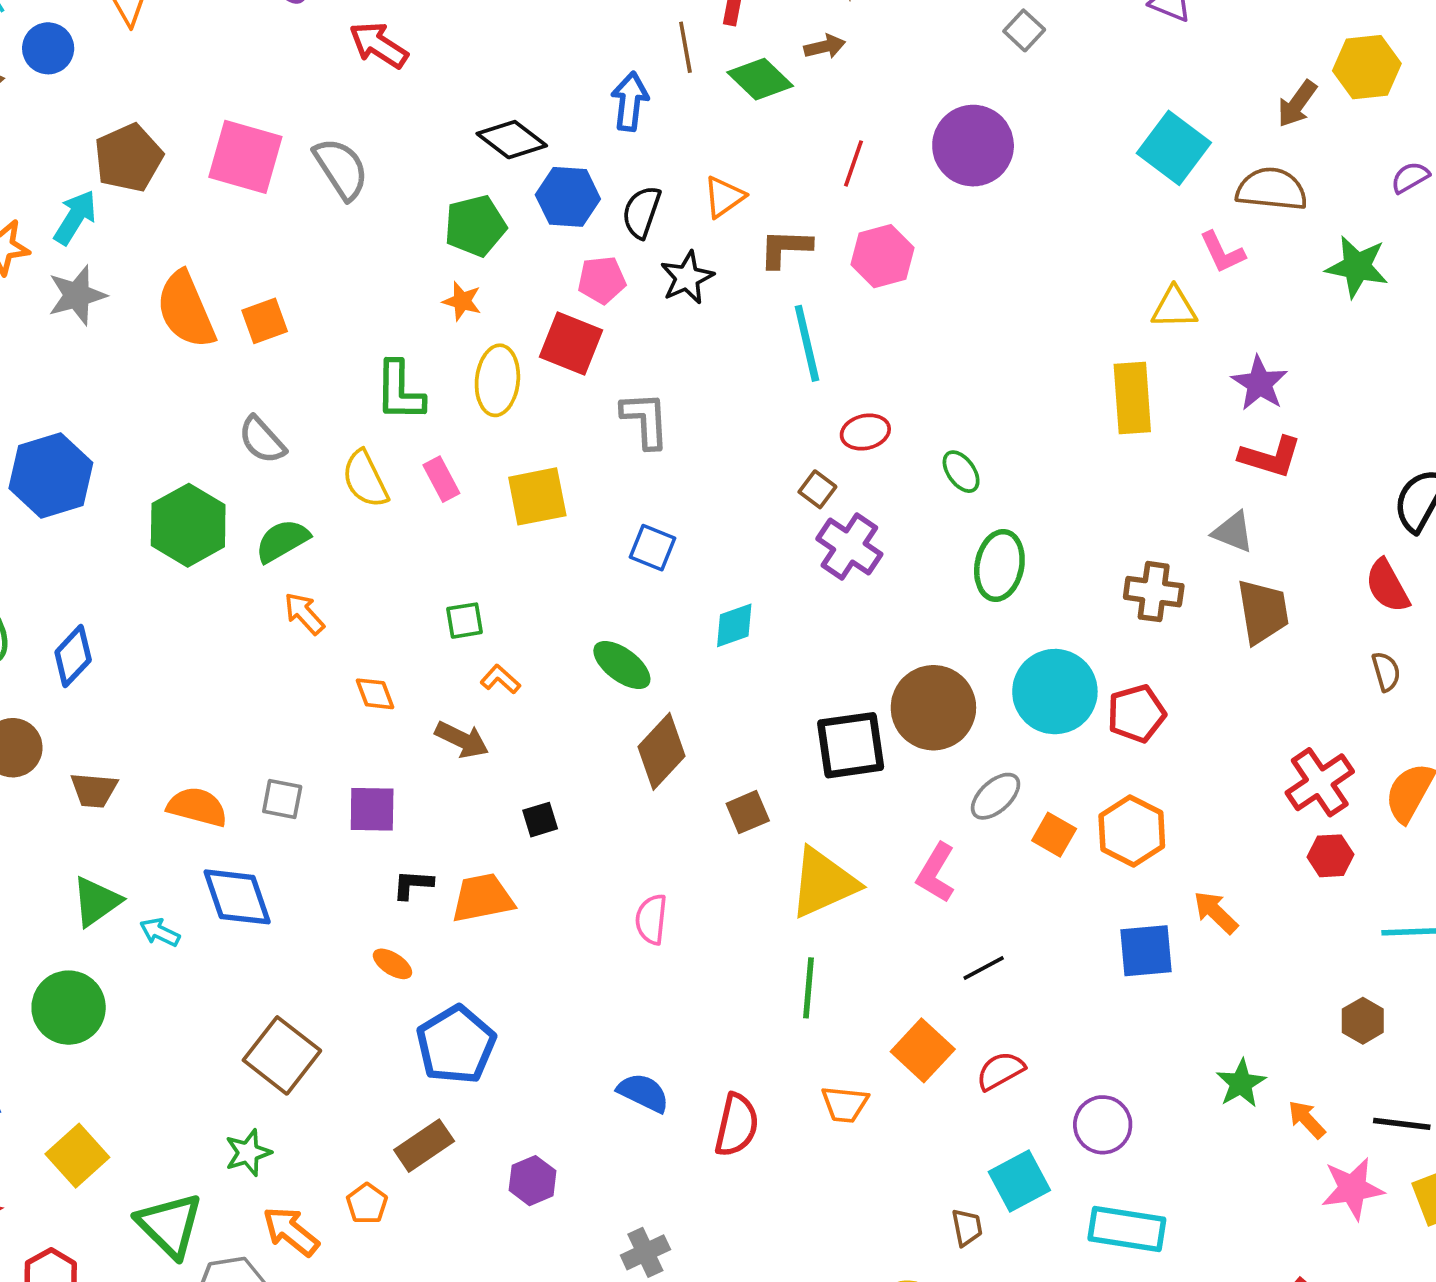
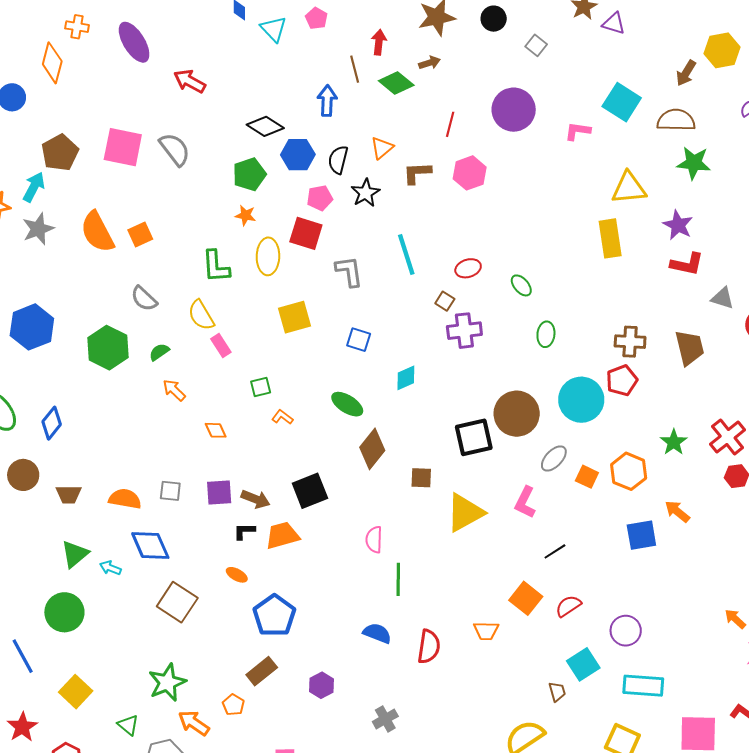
pink L-shape: (1222, 252) -> (578, 131), moved, turned 128
green star: (1357, 267) -> (694, 163), moved
yellow triangle: (1174, 308) -> (629, 188), size x1.4
cyan line: (807, 343) -> (406, 254), moved
pink rectangle: (441, 479) -> (221, 346), moved
gray triangle: (1233, 532) -> (723, 298), moved
green semicircle: (282, 541) -> (159, 352), size x0.7
purple cross: (849, 546) -> (464, 331), turned -36
green ellipse: (999, 565) -> (546, 334), size x0.7
red pentagon: (1136, 714) -> (622, 380), moved
brown arrow: (462, 740) -> (256, 499), moved
brown square: (748, 812) -> (421, 478), turned 30
black square: (540, 820) -> (310, 491), size x1.8
green line: (809, 988) -> (398, 579), moved
brown square: (282, 1055) -> (177, 602), moved
green star: (1241, 1083) -> (674, 442), moved
green star: (248, 1153) -> (167, 683), size x1.5
green triangle: (170, 1225) -> (128, 725), size x0.6

